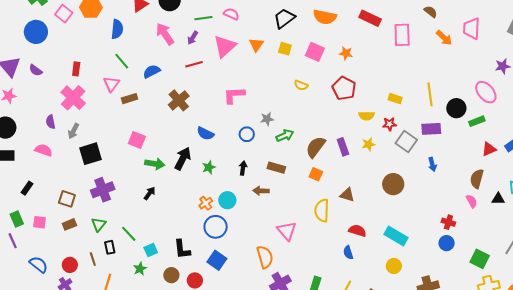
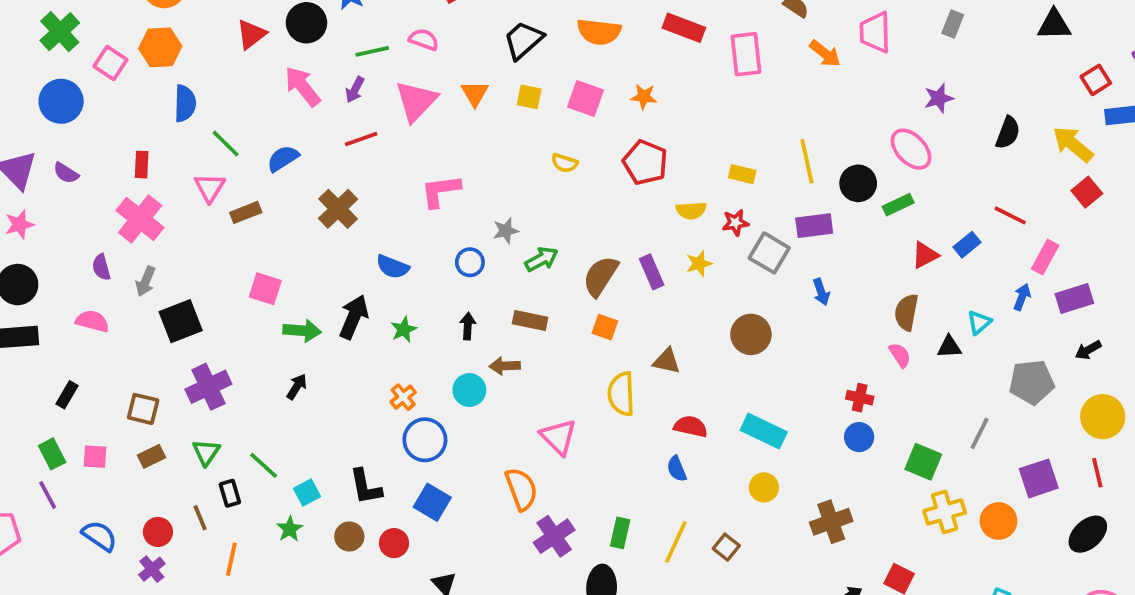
blue semicircle: (117, 29) -> (185, 103), moved
cyan circle: (227, 200) -> (469, 390), moved

